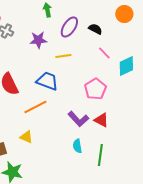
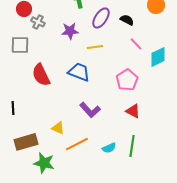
orange line: (35, 107) -> (77, 144), moved
purple L-shape: (78, 119) -> (90, 110), moved
cyan semicircle: (77, 146) -> (109, 148), moved, turned -104

